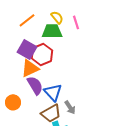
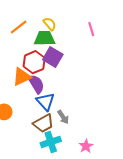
pink line: (76, 22) -> (91, 29), moved
purple square: (27, 49) -> (53, 57), moved
purple semicircle: (35, 85) -> (36, 84), moved

